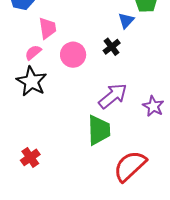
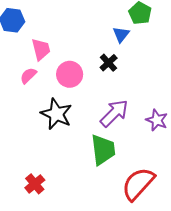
black star: (32, 81) -> (56, 114), moved

